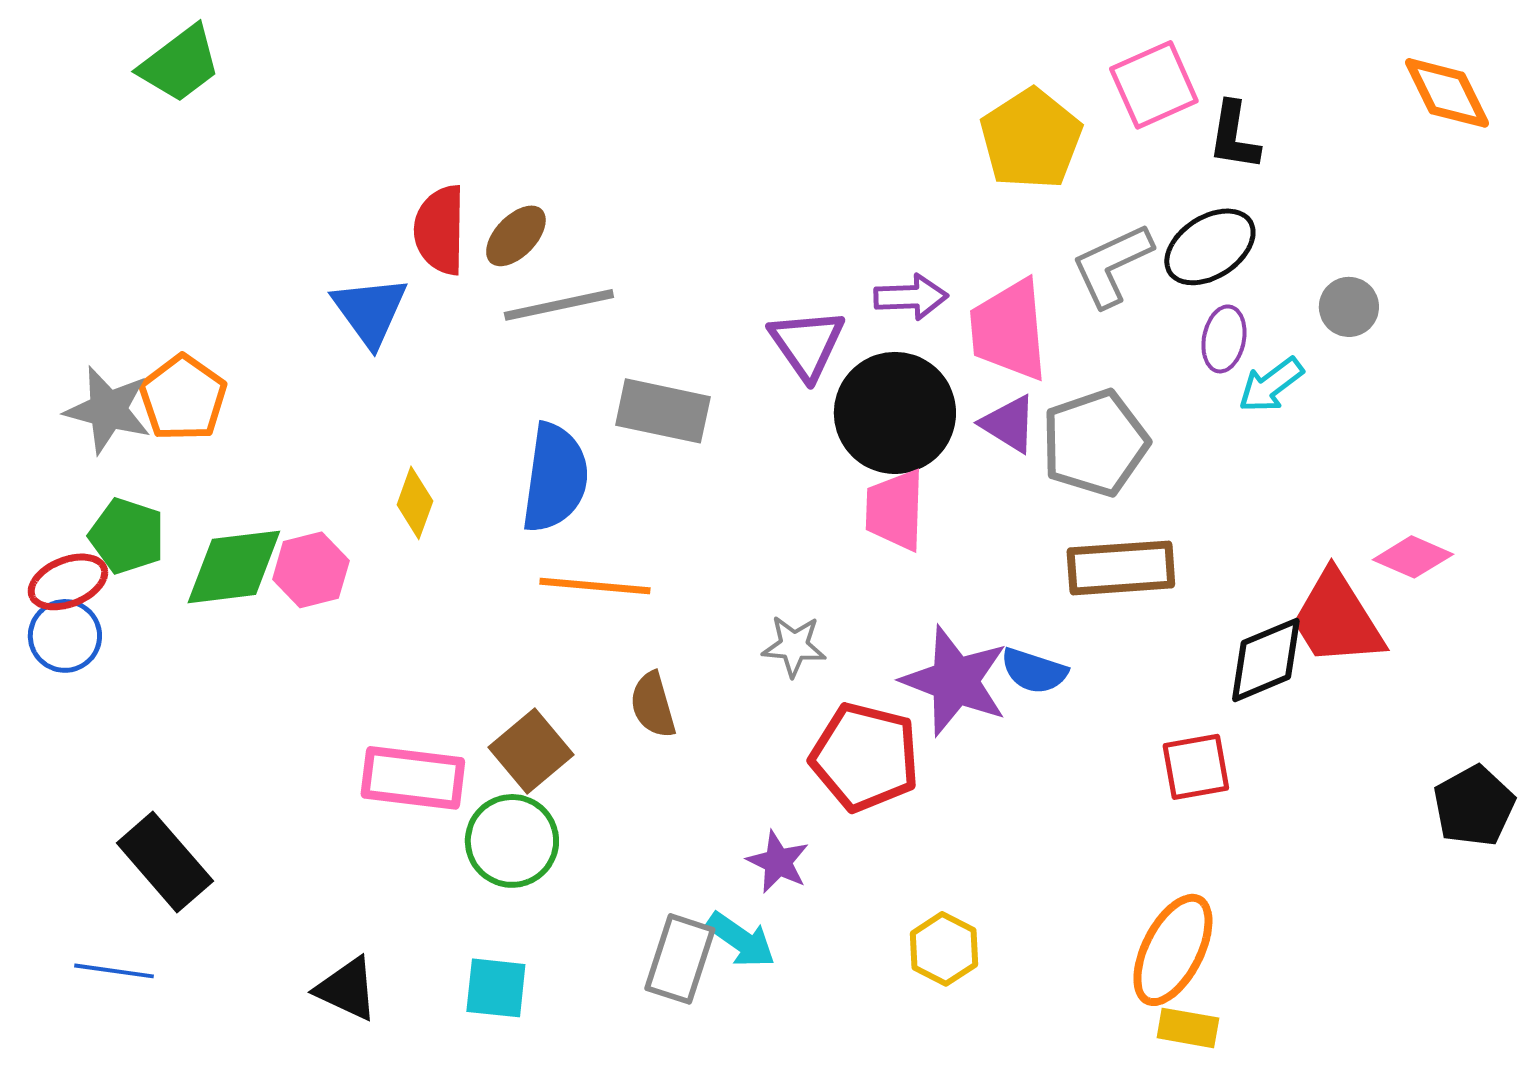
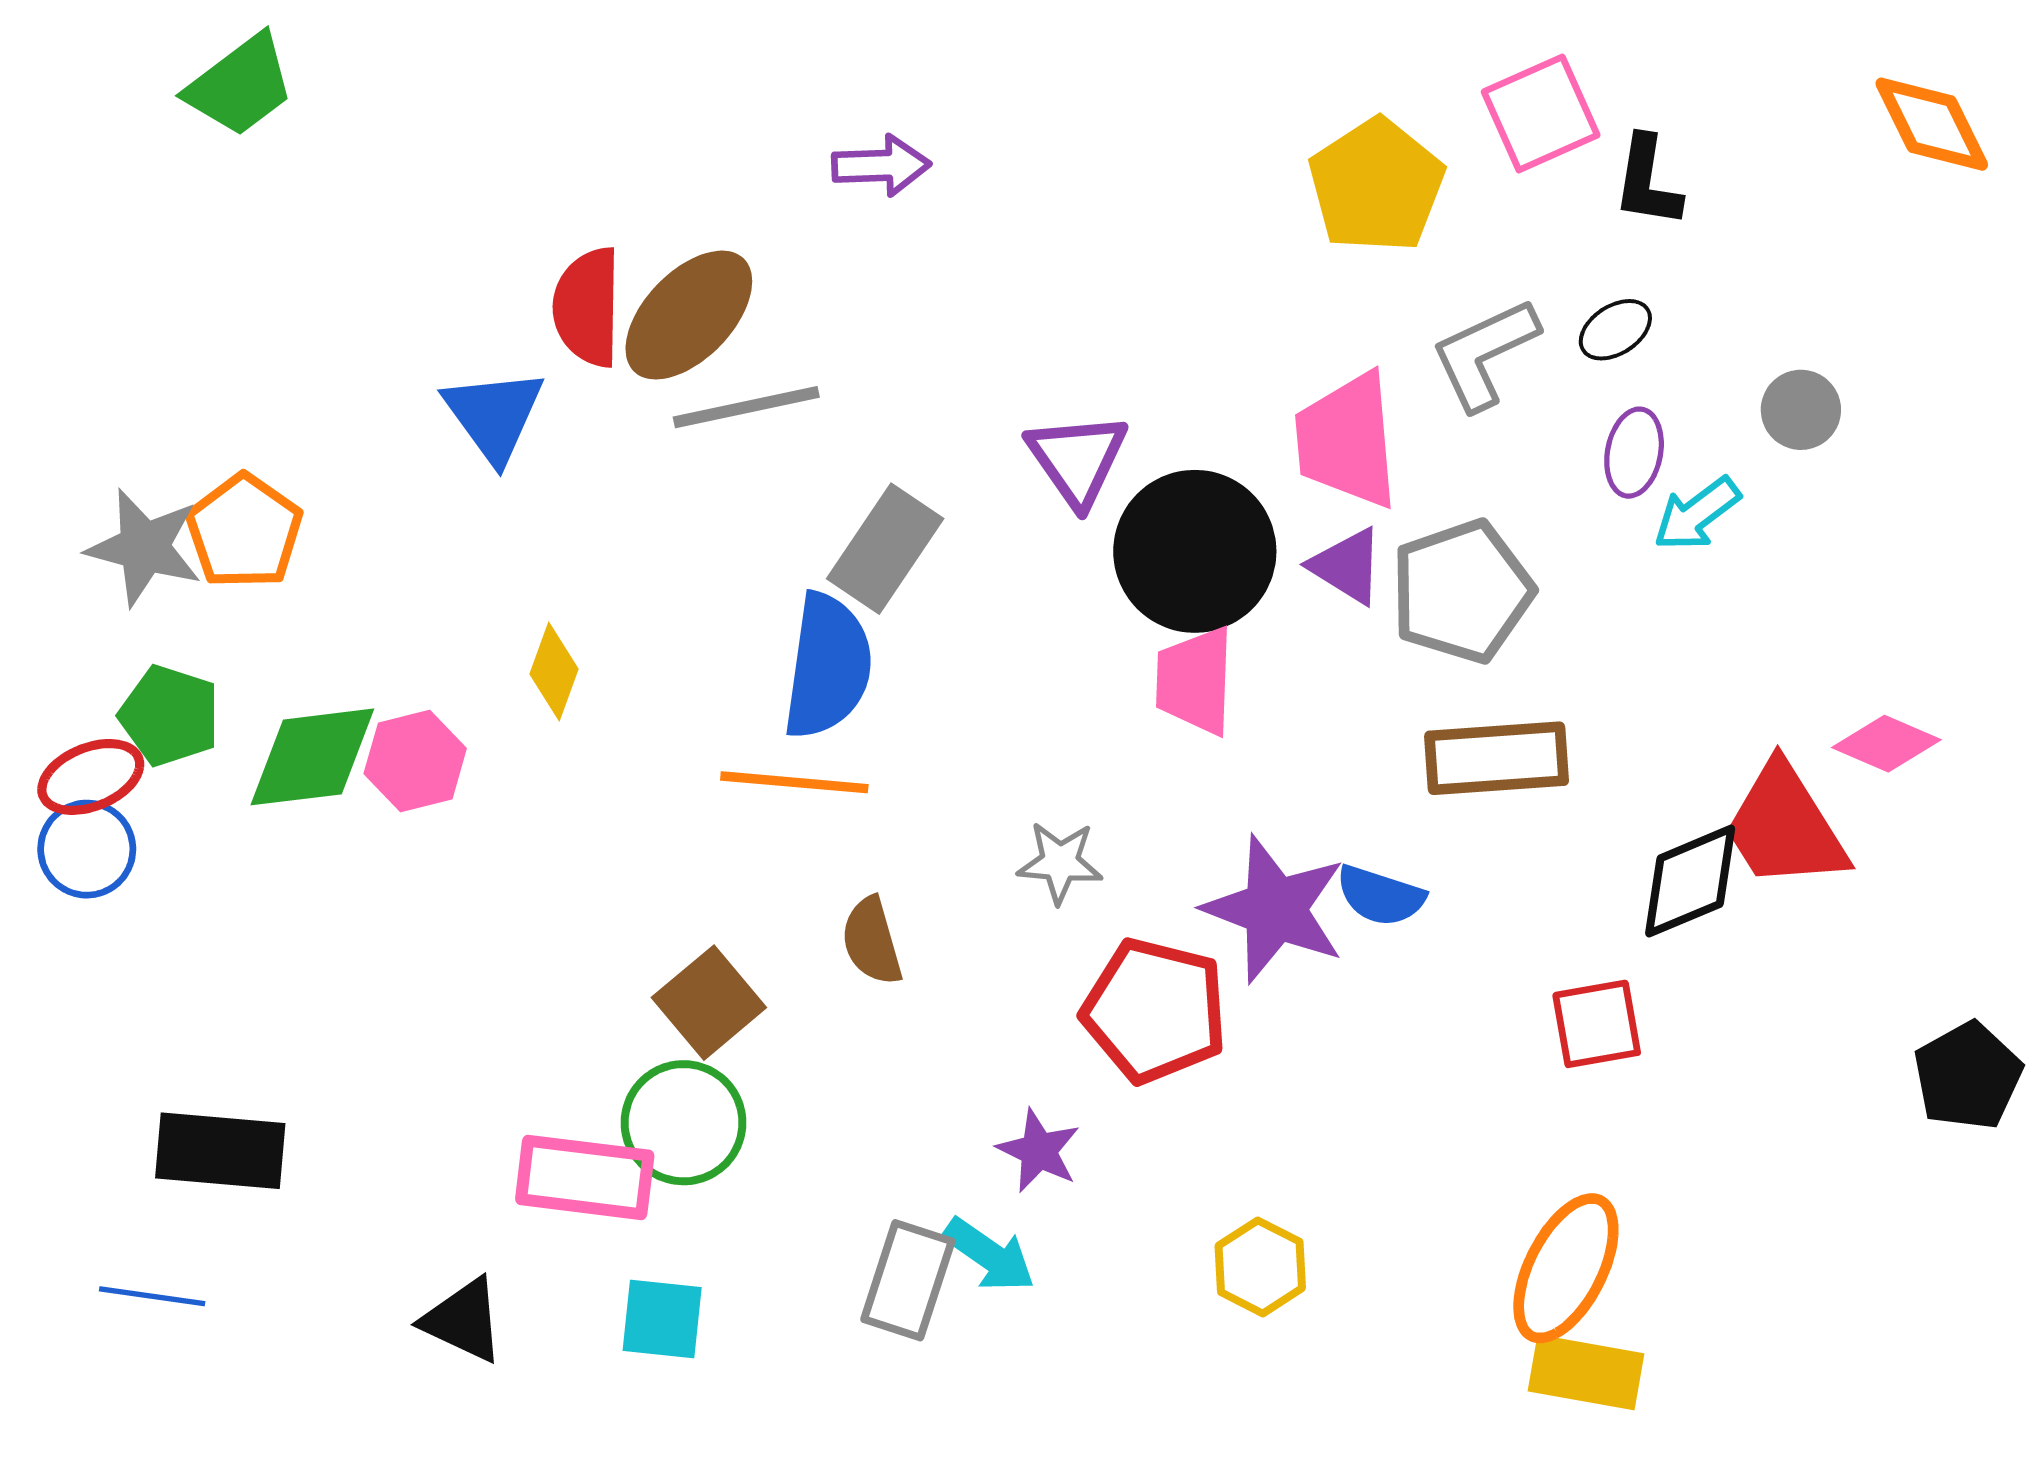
brown ellipse: (516, 236) -> (689, 315), size x1.6
black ellipse: (1210, 247) -> (1615, 330), size x0.6
purple arrow: (911, 297) -> (881, 166), moved
gray rectangle: (663, 411) -> (885, 549), turned -68
blue semicircle: (555, 478) -> (828, 666), moved
pink rectangle: (413, 778) -> (585, 1177), moved
black rectangle: (165, 862) -> (220, 1151), turned -44
yellow rectangle: (1188, 1028) -> (1586, 1372), size x1.4

